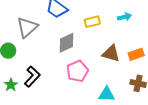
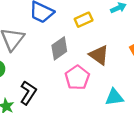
brown triangle: (111, 53) -> (99, 55), moved, turned 30

